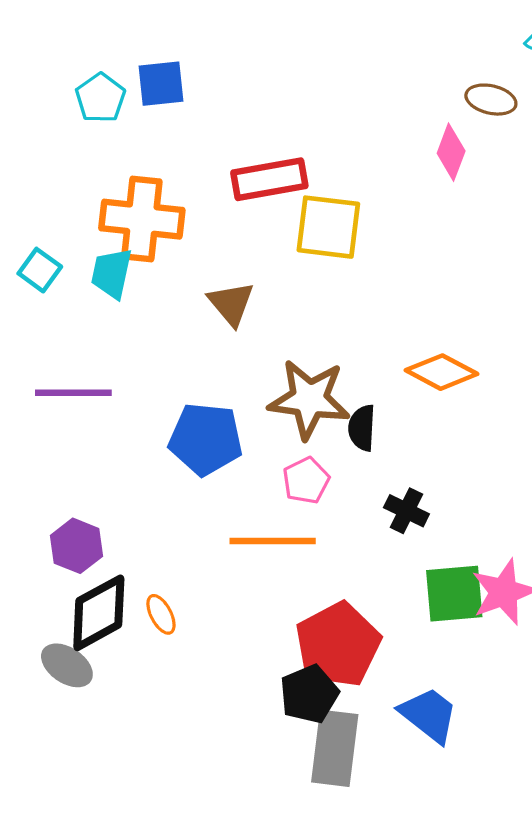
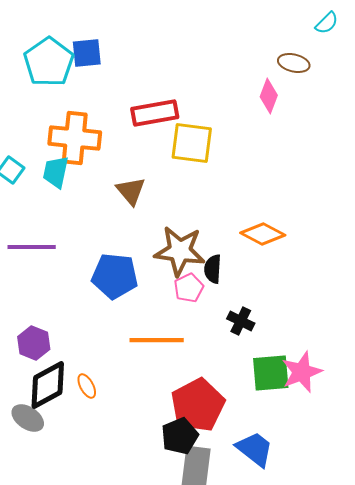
cyan pentagon: (100, 98) -> (49, 62), size x1.6
pink pentagon: (306, 480) -> (189, 288), moved

